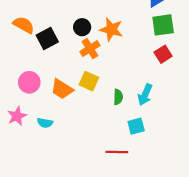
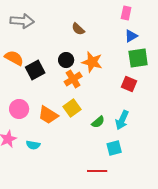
red square: (163, 54) -> (129, 84), moved, turned -35
yellow square: (89, 81) -> (72, 108), turned 30
green semicircle: (118, 97) -> (98, 122), turned 48

